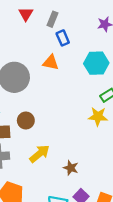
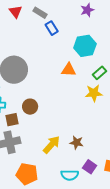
gray rectangle: (53, 19) -> (40, 13), turned -72
orange triangle: (51, 63) -> (69, 70), moved
yellow arrow: (39, 154) -> (51, 145), moved

